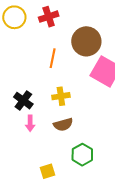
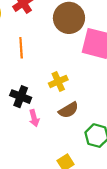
orange line: (53, 58) -> (21, 48), moved

